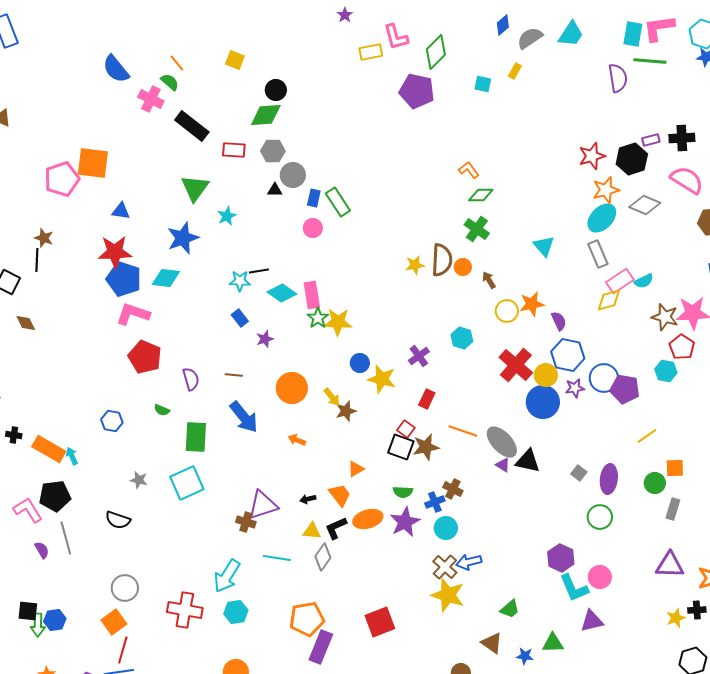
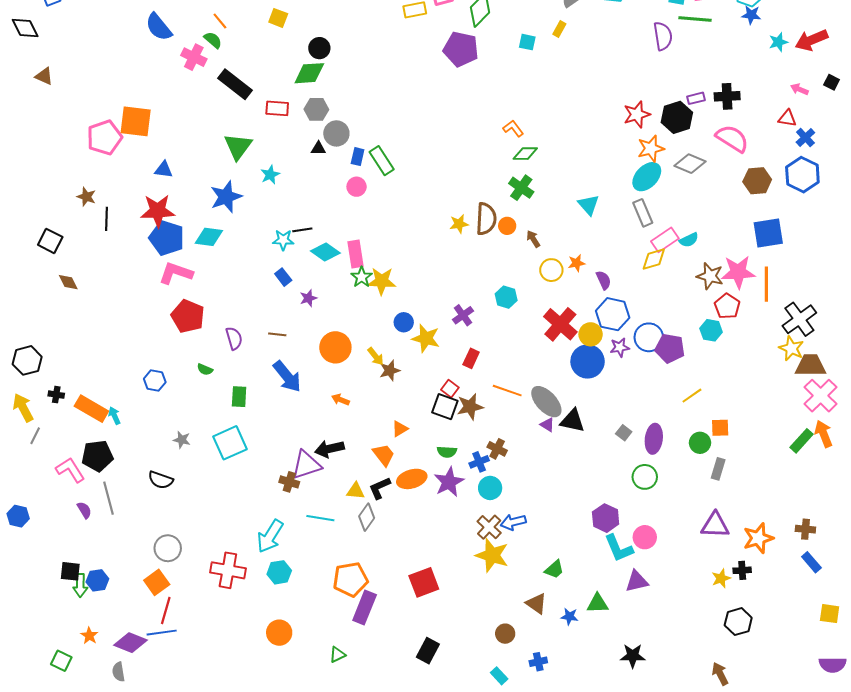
black line: (37, 260) -> (106, 219), moved
orange star: (532, 304) -> (576, 263), size x0.7
green rectangle: (196, 437) -> (239, 397), size x0.7
black arrow: (308, 499) -> (329, 449), moved, size x1.8

